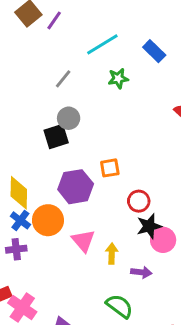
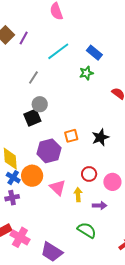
green star: (118, 78) -> (86, 73), moved
red circle: (139, 201) -> (89, 174), moved
black star: (149, 226) -> (100, 137), moved

